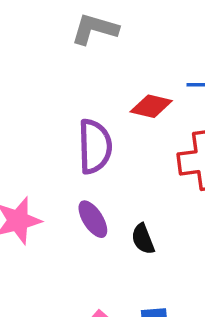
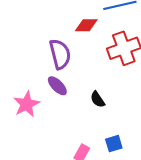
purple ellipse: (93, 219) -> (57, 86), moved

